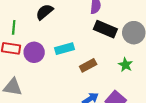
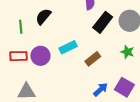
green line: (14, 27) -> (21, 27), moved
black rectangle: (105, 29) -> (103, 22), turned -65

